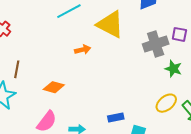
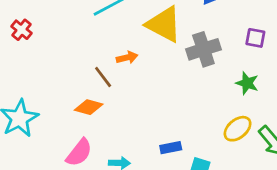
gray cross: (156, 44) -> (203, 49), moved
brown line: (17, 69) -> (103, 77), moved, turned -48

